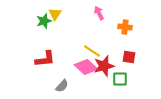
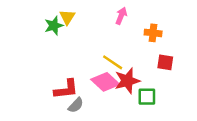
pink arrow: (99, 13) -> (121, 16), turned 48
red square: (129, 57) -> (165, 62), moved
red L-shape: (45, 59) -> (66, 89), moved

